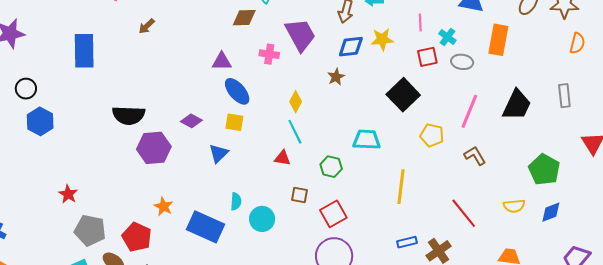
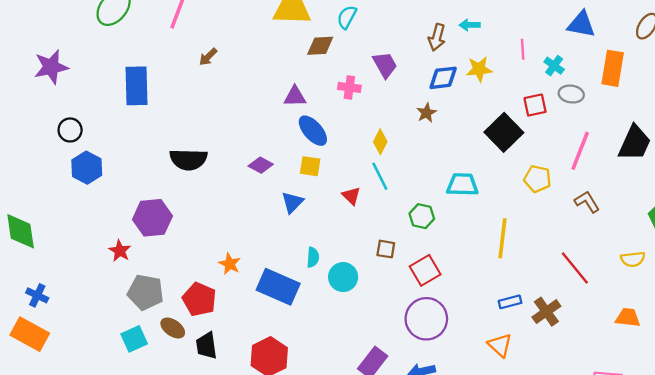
purple trapezoid: (300, 35) -> (385, 65), size x0.7
red square: (427, 57) -> (535, 105), moved
purple hexagon: (154, 148) -> (152, 218), moved
red triangle: (282, 158) -> (351, 196), moved, turned 36

